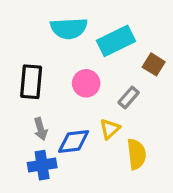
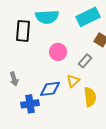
cyan rectangle: (116, 41) -> (88, 17), moved
black rectangle: (31, 82) -> (23, 31), moved
gray arrow: (41, 129) -> (14, 79), moved

